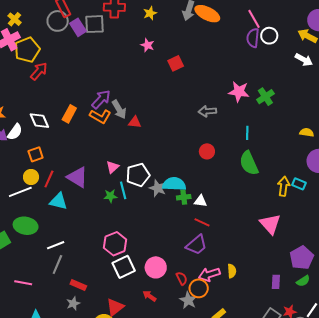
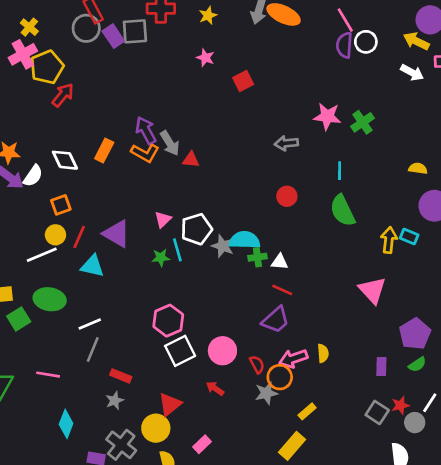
purple arrow: (101, 99) -> (146, 130), turned -70
gray star: (188, 300) -> (266, 393), turned 30

